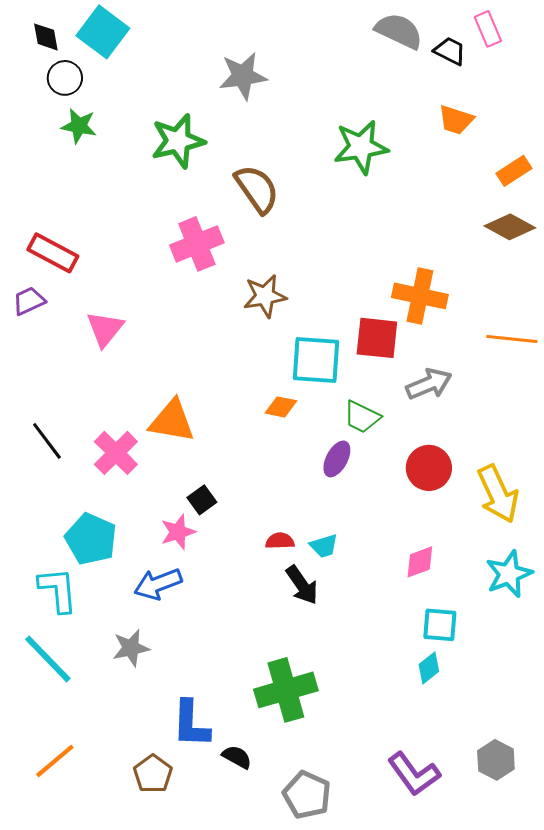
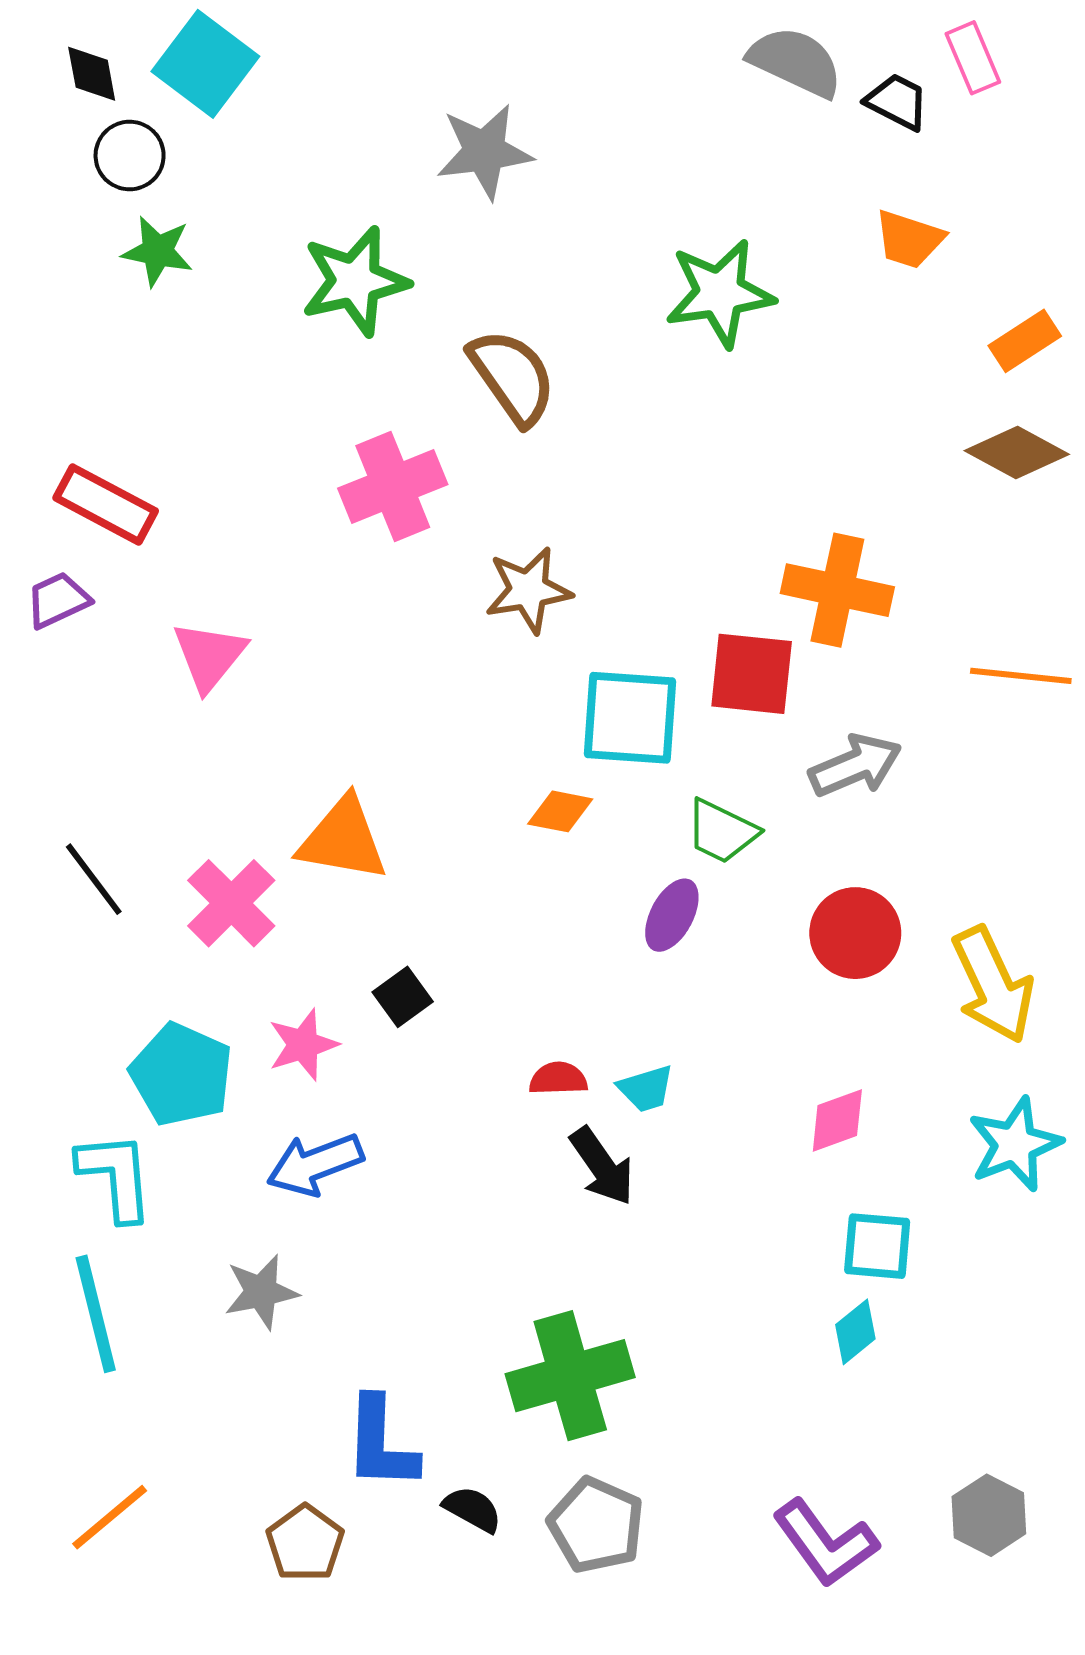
pink star: (178, 532) -> (303, 1045), moved
cyan line: (48, 659) -> (96, 1314), turned 30
gray pentagon: (307, 795) -> (596, 1525), moved

